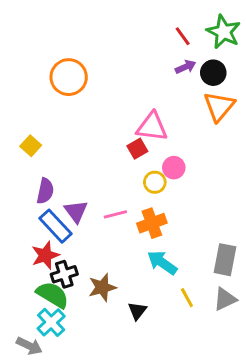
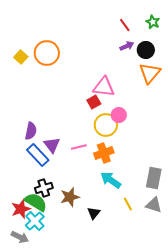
green star: (223, 32) -> (153, 22), size x0.6
yellow square: (31, 146) -> (21, 57), moved
yellow circle: (155, 182) -> (106, 125), size x1.5
red star: (45, 255) -> (21, 209), moved
gray triangle: (225, 299) -> (154, 205), turned 42

